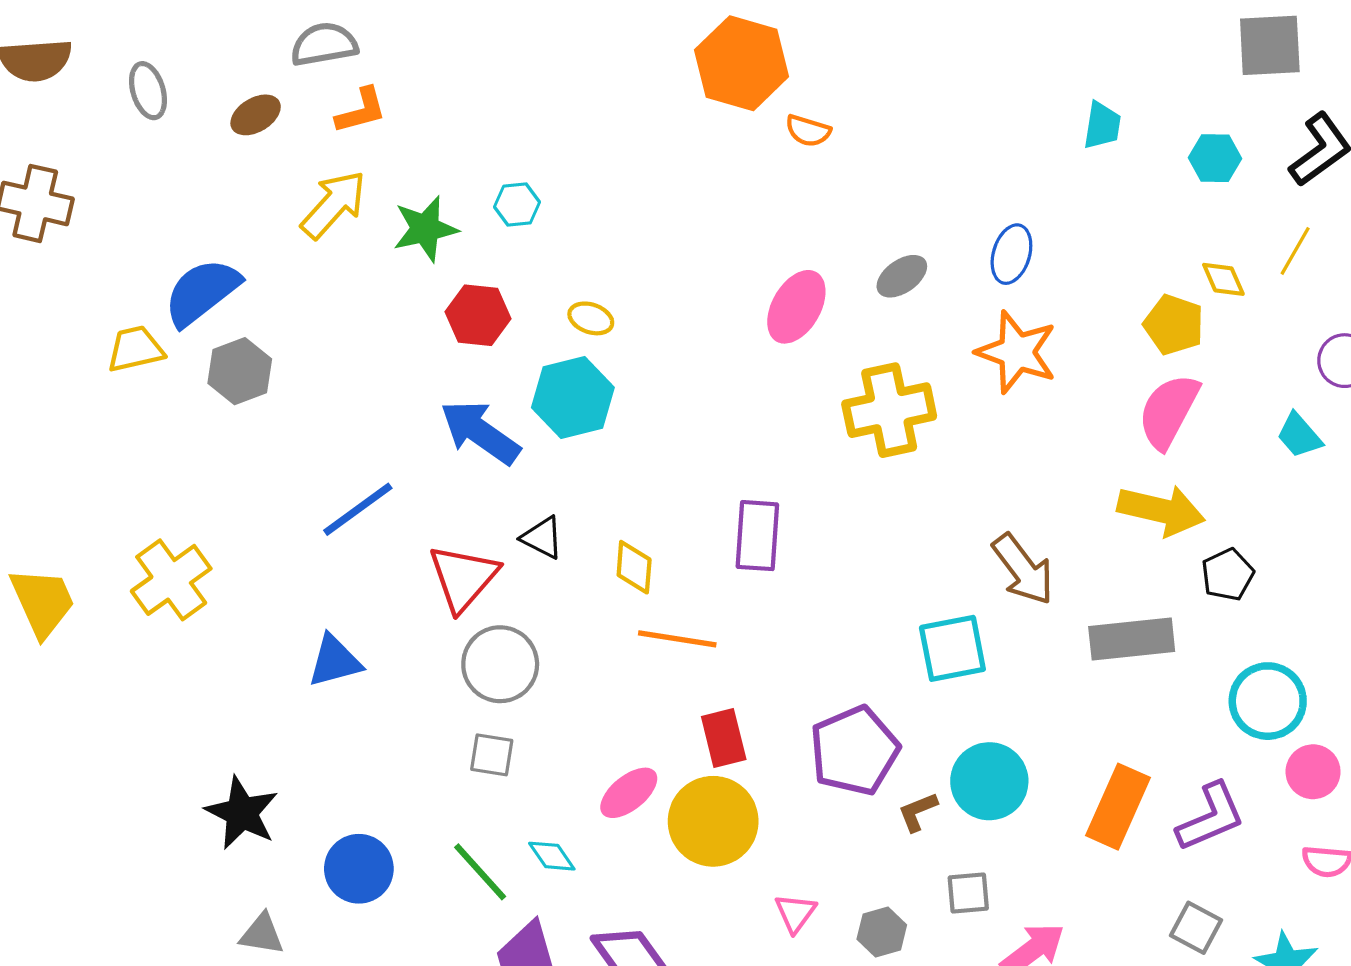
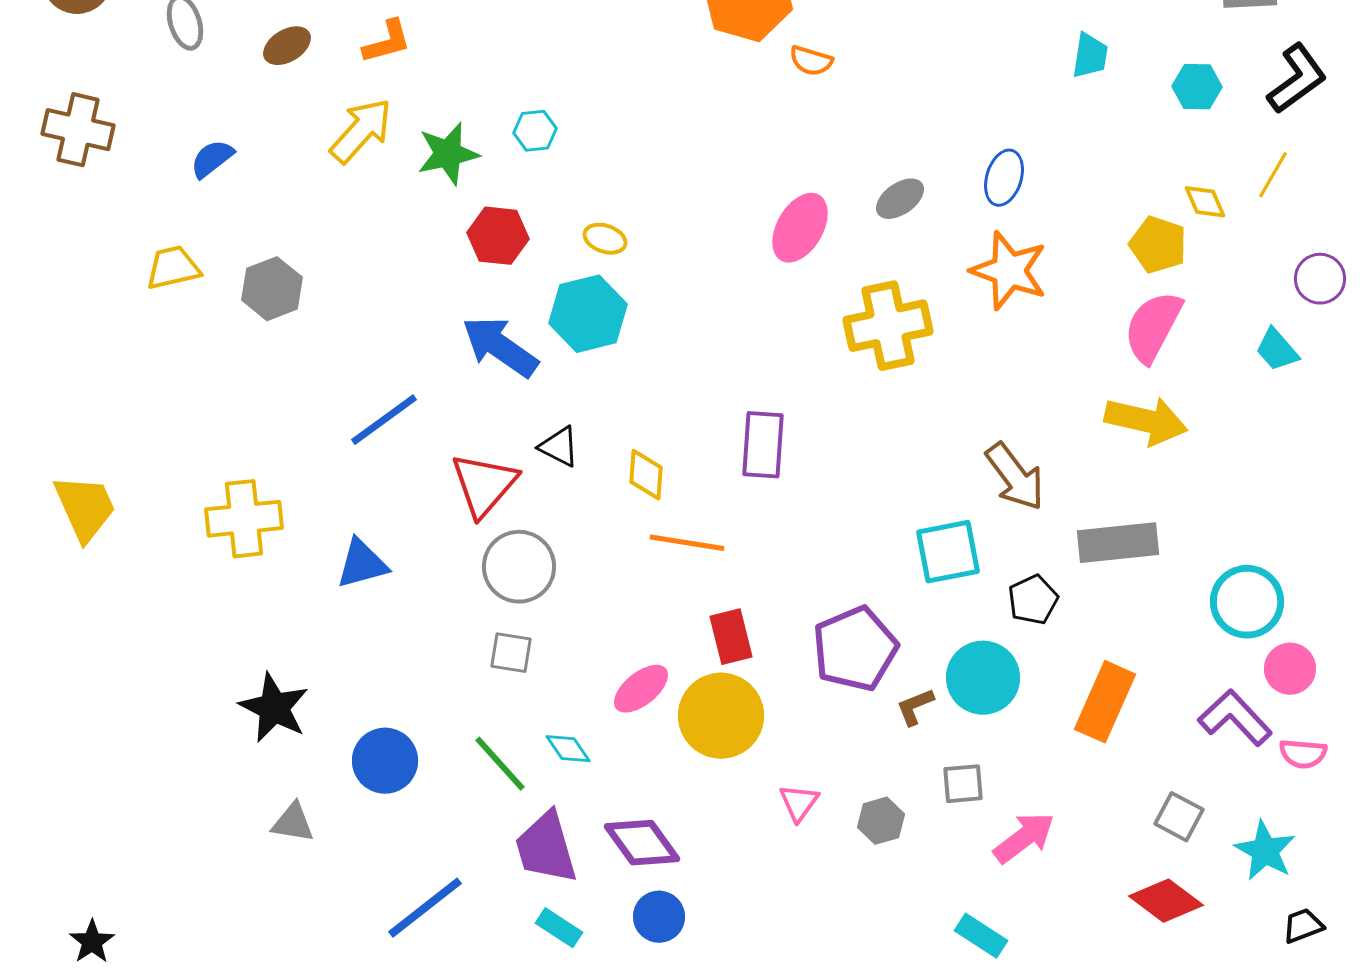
blue semicircle: (202, 292) -> (212, 159), moved, size x0.6
black pentagon: (1228, 575) -> (1033, 600), moved
yellow cross: (171, 580) -> (244, 519), moved, turned 30
purple L-shape: (1211, 817) -> (1235, 718), moved, turned -110

